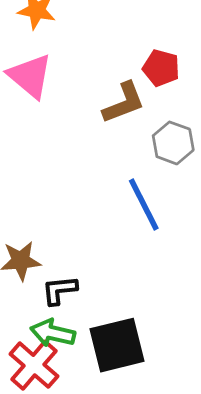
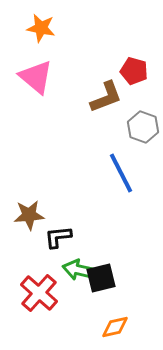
green arrow: (53, 333) -> (79, 270), moved
black square: (117, 345) -> (101, 278), size x0.7

